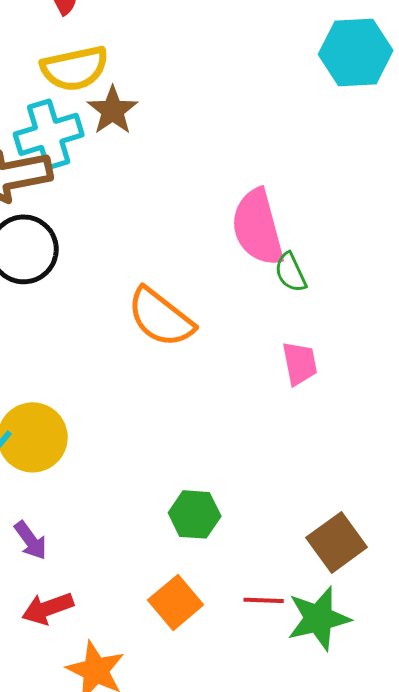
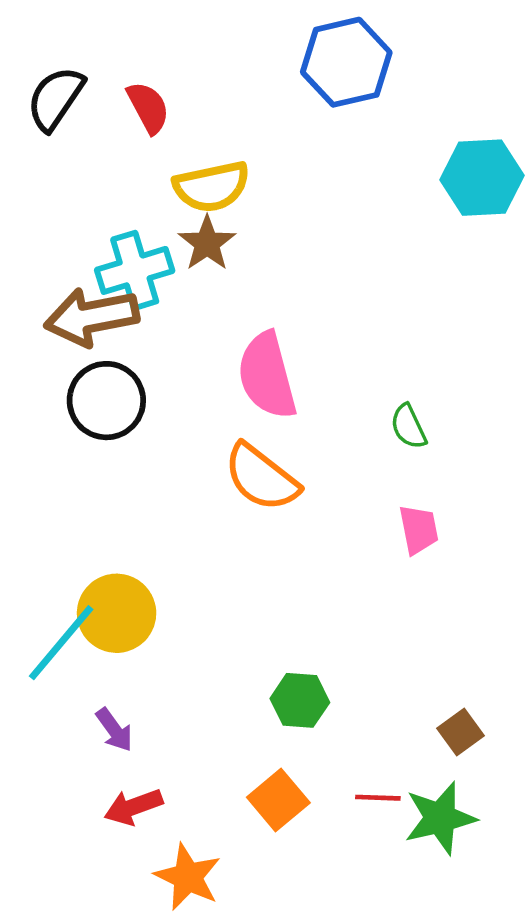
yellow semicircle: (75, 68) -> (212, 187), moved
pink semicircle: (258, 227) -> (267, 376), moved
brown square: (337, 542) -> (461, 732), size x0.7

